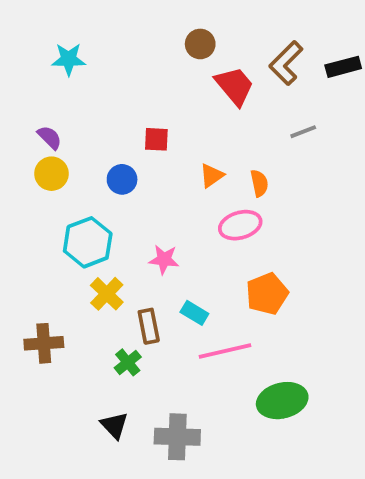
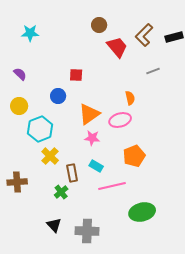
yellow circle: (51, 174) -> (19, 106), moved
orange triangle: (212, 176) -> (89, 114), moved, size x1.6
pink star: (164, 259) -> (92, 138), moved

